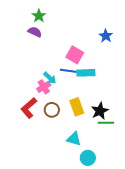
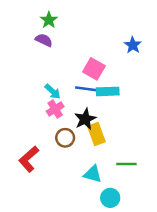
cyan arrow: (50, 78) -> (53, 91), moved
red L-shape: (29, 108) -> (29, 159), moved
black star: (100, 111) -> (85, 119), moved
green line: (106, 123) -> (126, 164), moved

